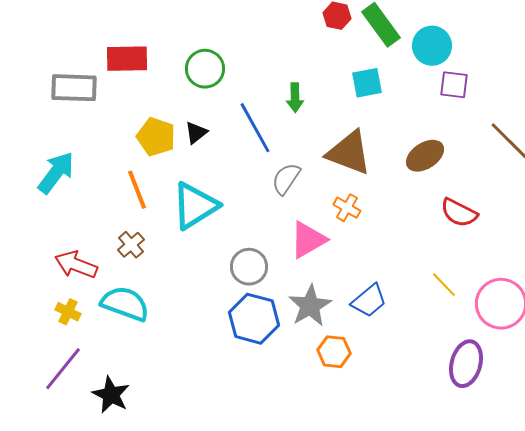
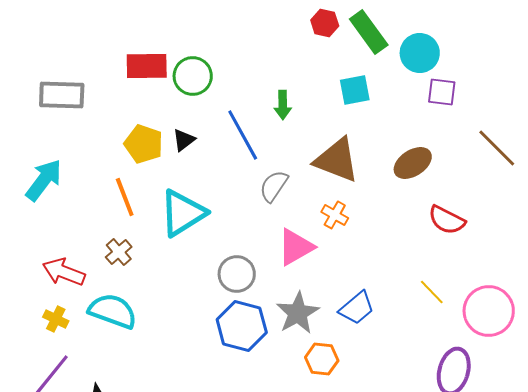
red rectangle: (127, 59) -> (147, 66), moved

